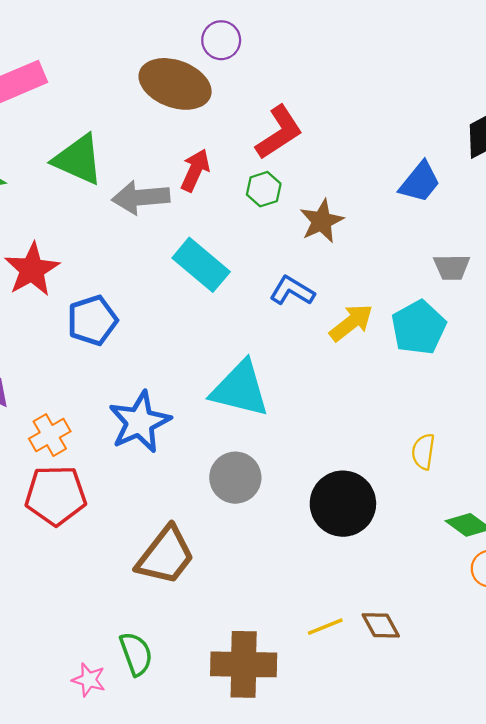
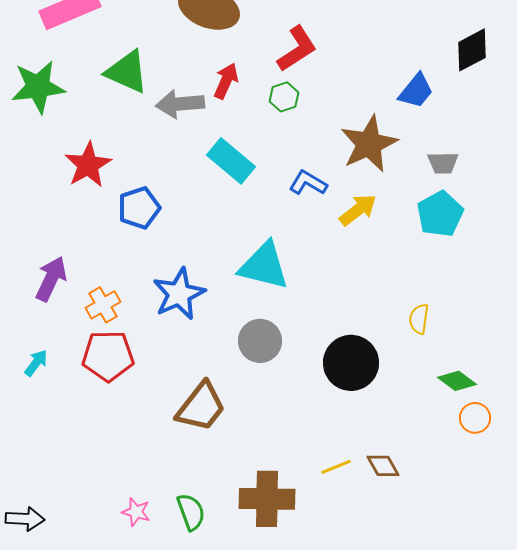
brown star: (322, 221) -> (369, 144), moved, size x1.5
cyan pentagon: (419, 327) -> (440, 214), moved
green semicircle: (136, 654) -> (191, 512), moved

